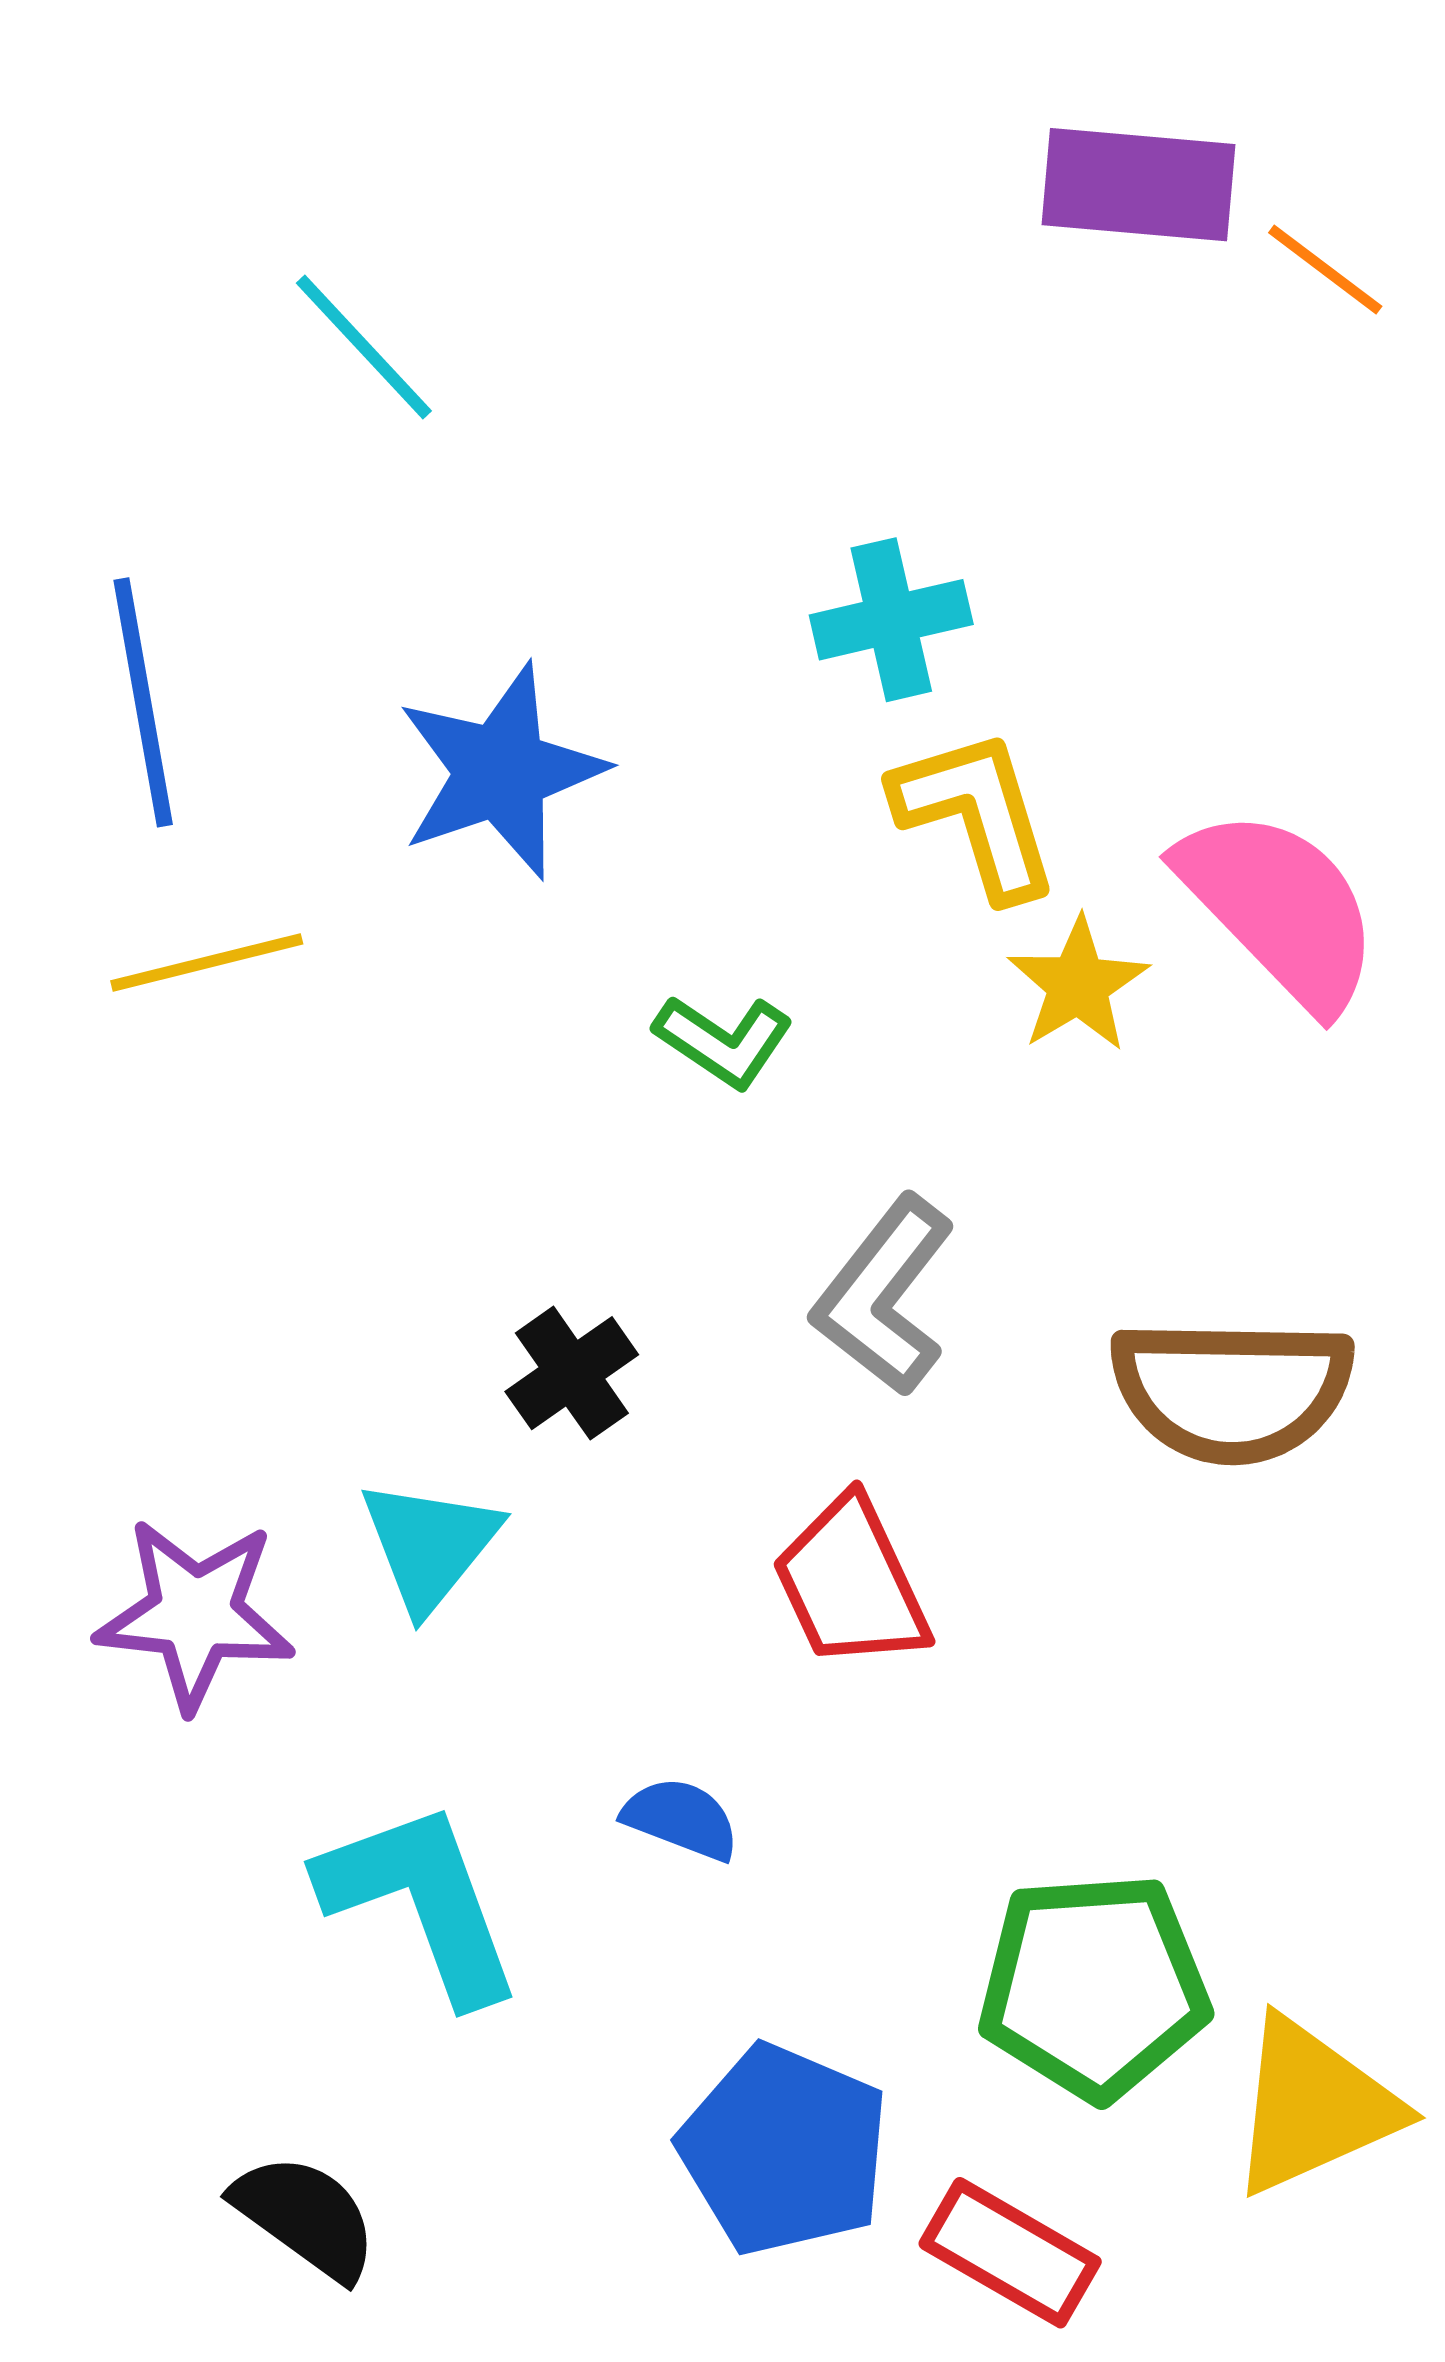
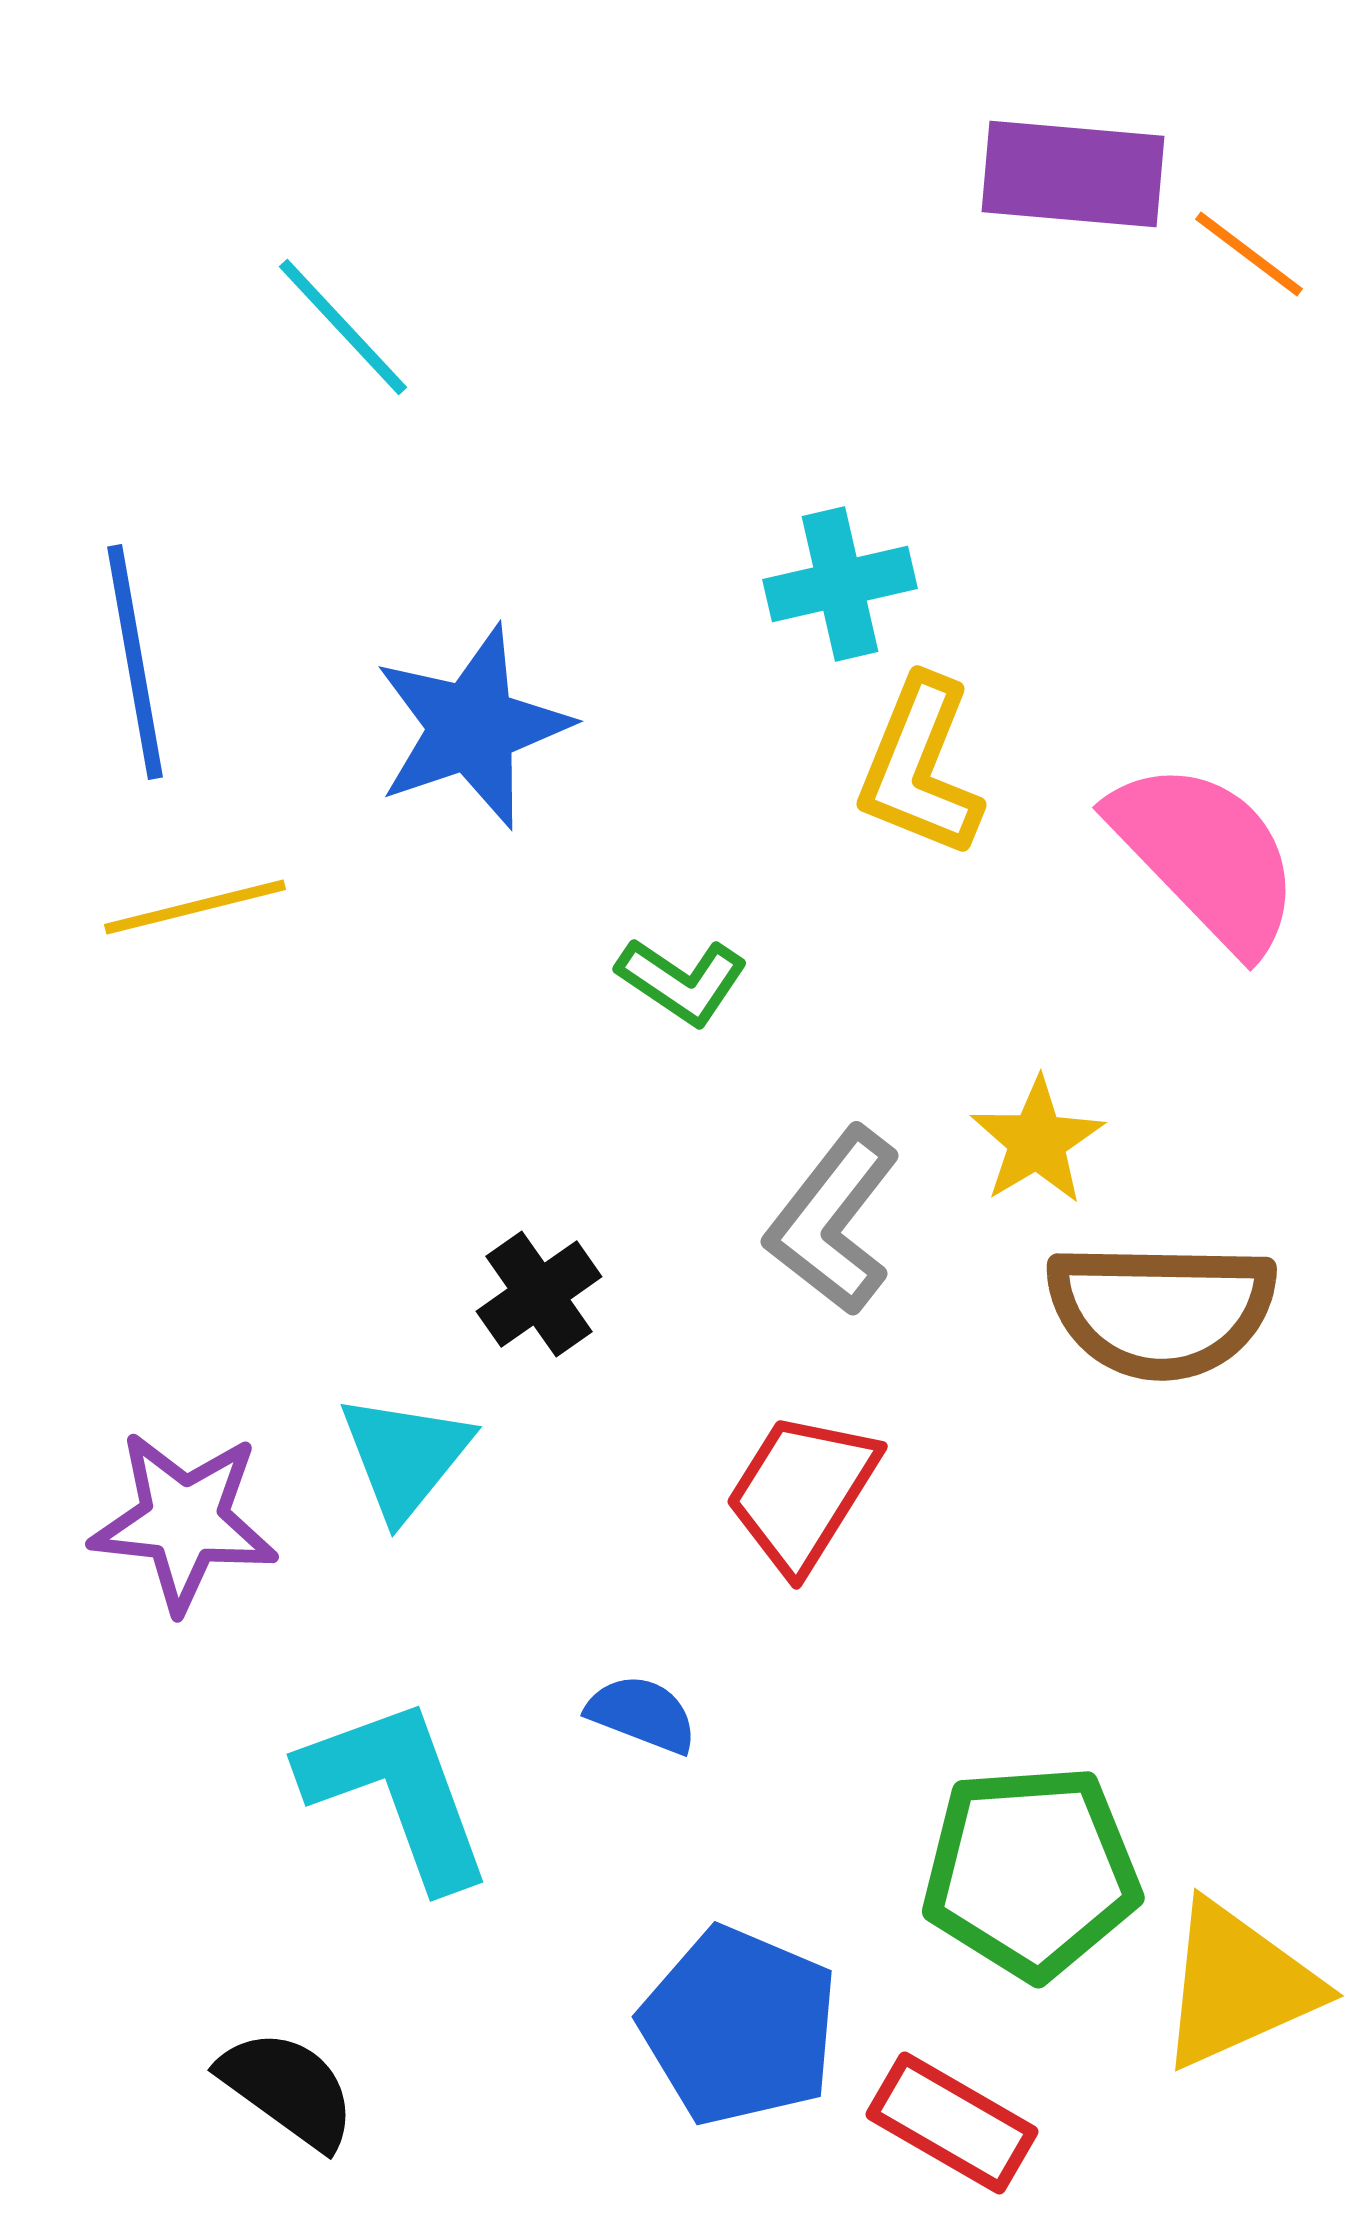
yellow L-shape: (976, 814) -> (920, 767), turned -141
yellow star: (1078, 985) -> (1037, 1141), moved
red trapezoid: (851, 1583) -> (802, 1492), turned 57

